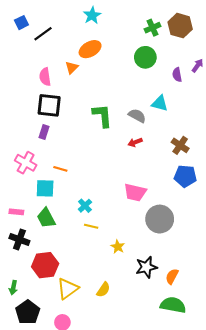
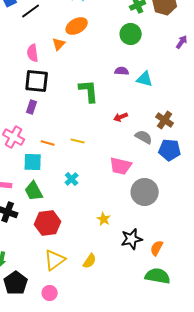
purple semicircle: (177, 75) -> (122, 71), moved, turned 104
gray semicircle: (137, 116) -> (144, 137), moved
yellow line: (91, 226) -> (78, 141), moved
red hexagon: (45, 265) -> (48, 223), moved

